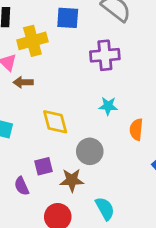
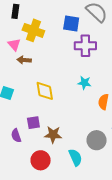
blue square: (68, 18) -> (71, 23), moved
yellow cross: (32, 41) -> (33, 30), turned 30
gray circle: (90, 151) -> (97, 140), moved

